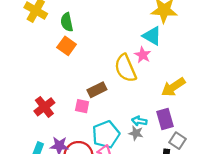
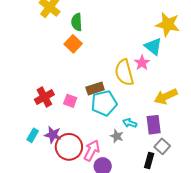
pink square: (82, 106) -> (70, 101), moved
gray star: (136, 133) -> (117, 136), moved
cyan pentagon: (106, 134) -> (104, 103), moved

